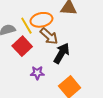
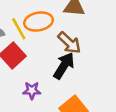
brown arrow: (49, 36) -> (69, 43), moved

